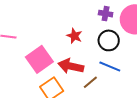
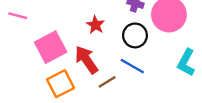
red arrow: (71, 66) -> (86, 60), turned 35

